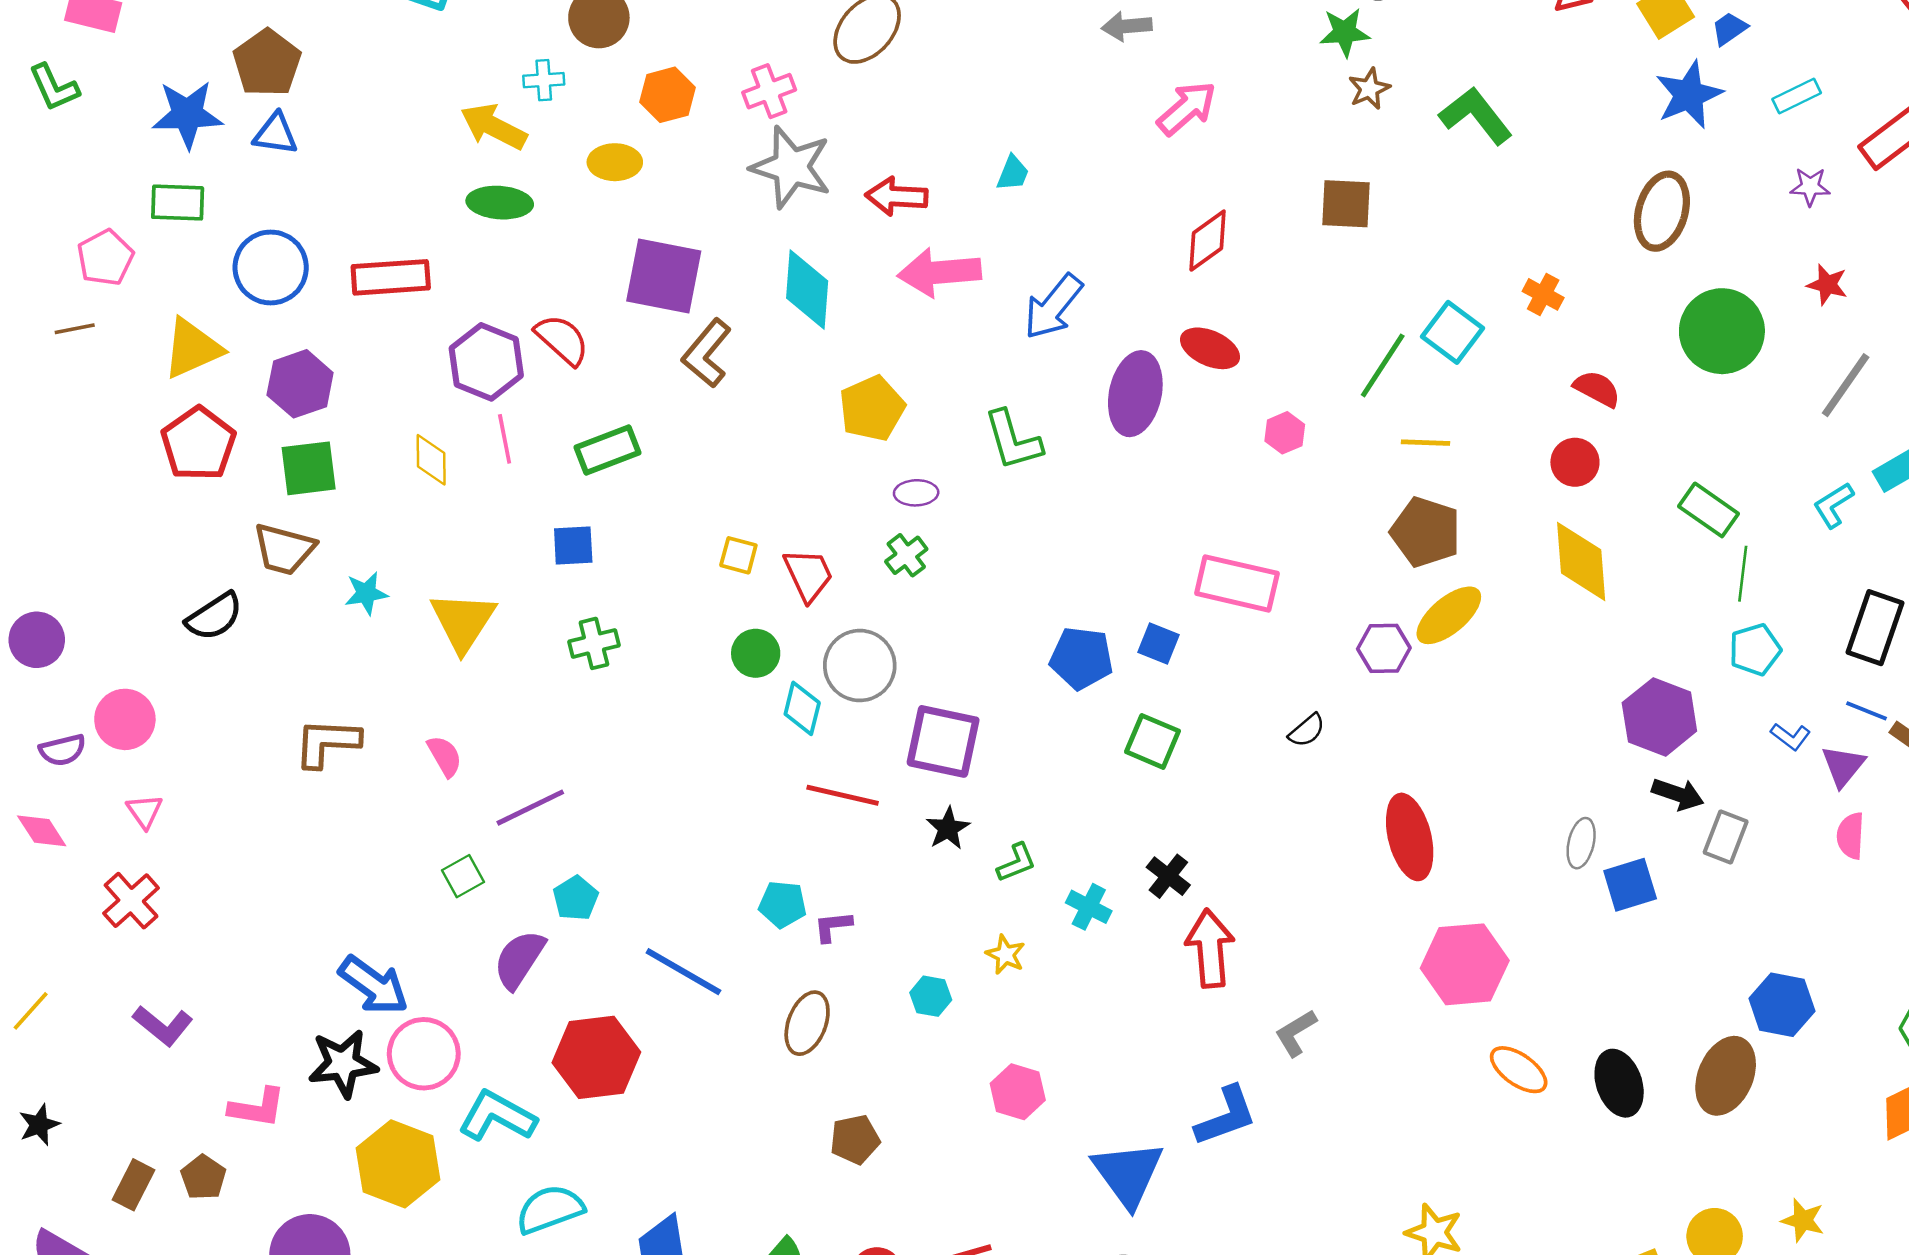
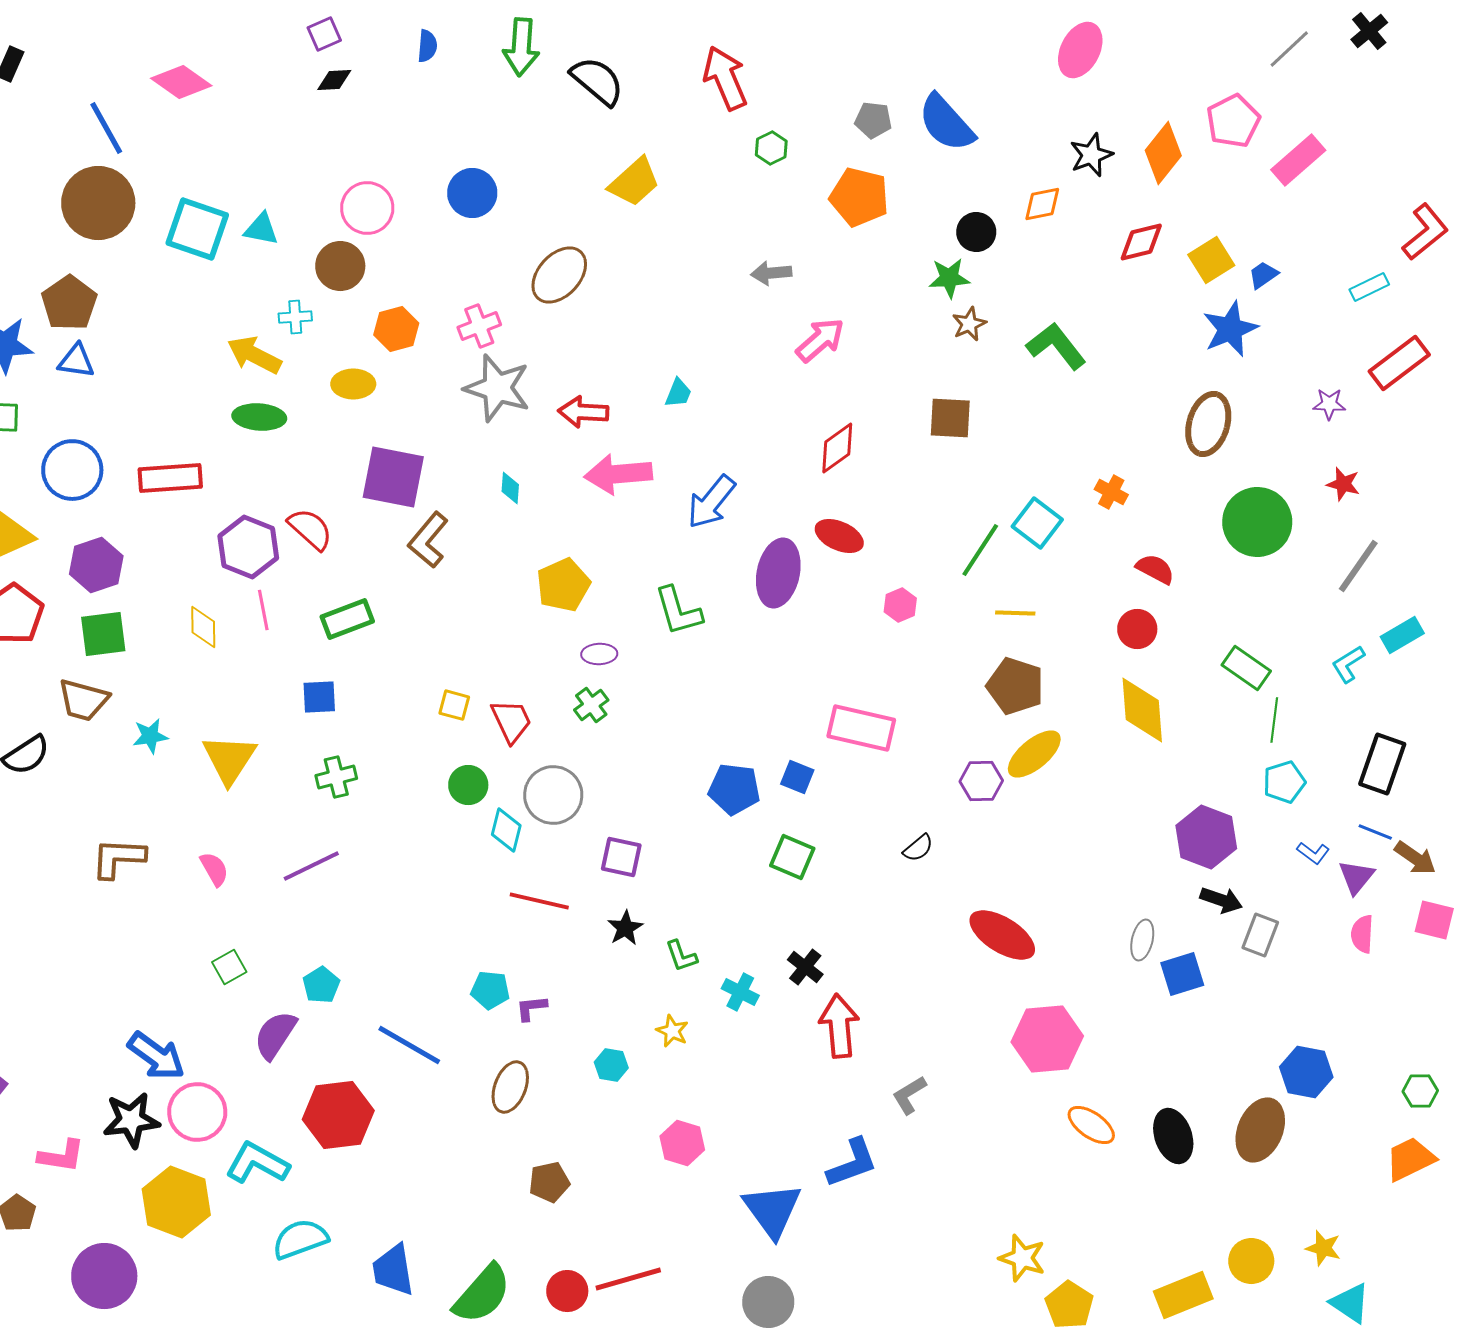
cyan rectangle: (1797, 96) -> (1369, 287), moved
cyan diamond: (807, 290) -> (510, 488), size x0.5
purple square: (943, 741) -> (621, 857), size x0.7
purple line: (530, 808) -> (311, 866), moved
red ellipse: (1410, 837) -> (1002, 935), turned -44
green L-shape: (1017, 863) -> (681, 956), turned 93

